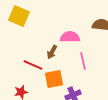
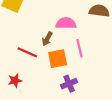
orange square: (54, 79) -> (58, 59), moved

